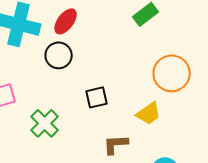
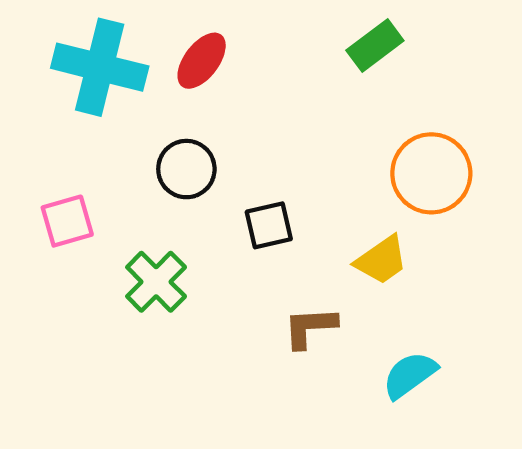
black circle: (59, 55) -> (186, 169), moved

